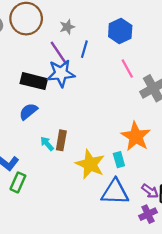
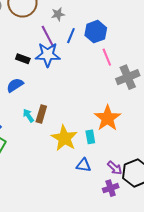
blue hexagon: (120, 31) -> (96, 32), moved
black rectangle: (34, 81) -> (23, 59), size x0.6
blue triangle: (115, 192) -> (84, 165), size x0.6

